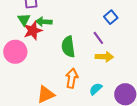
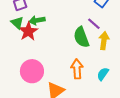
green semicircle: (68, 47) -> (81, 37), moved
pink circle: (15, 52) -> (32, 71), moved
yellow arrow: (104, 57) -> (104, 41), turned -72

